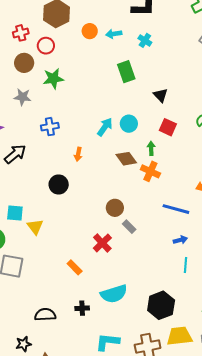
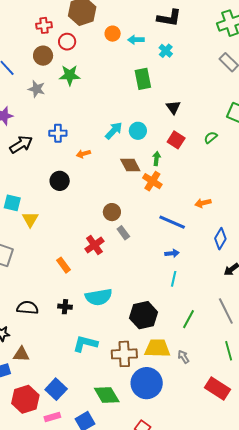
blue cross: (50, 127) -> (58, 133), moved
orange arrow: (78, 154) -> (83, 154), turned 56

